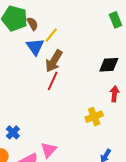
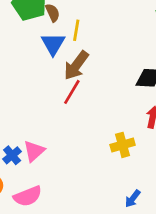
yellow line: (51, 35) -> (76, 30), turned -35
pink triangle: (49, 150) -> (34, 151), moved

